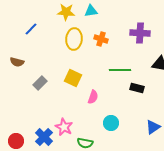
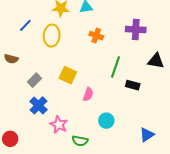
yellow ellipse: (74, 39) -> (52, 36), moved
green line: (120, 70) -> (115, 67), turned -70
blue triangle: (153, 127) -> (147, 135), moved
blue cross: (44, 137) -> (38, 105), moved

